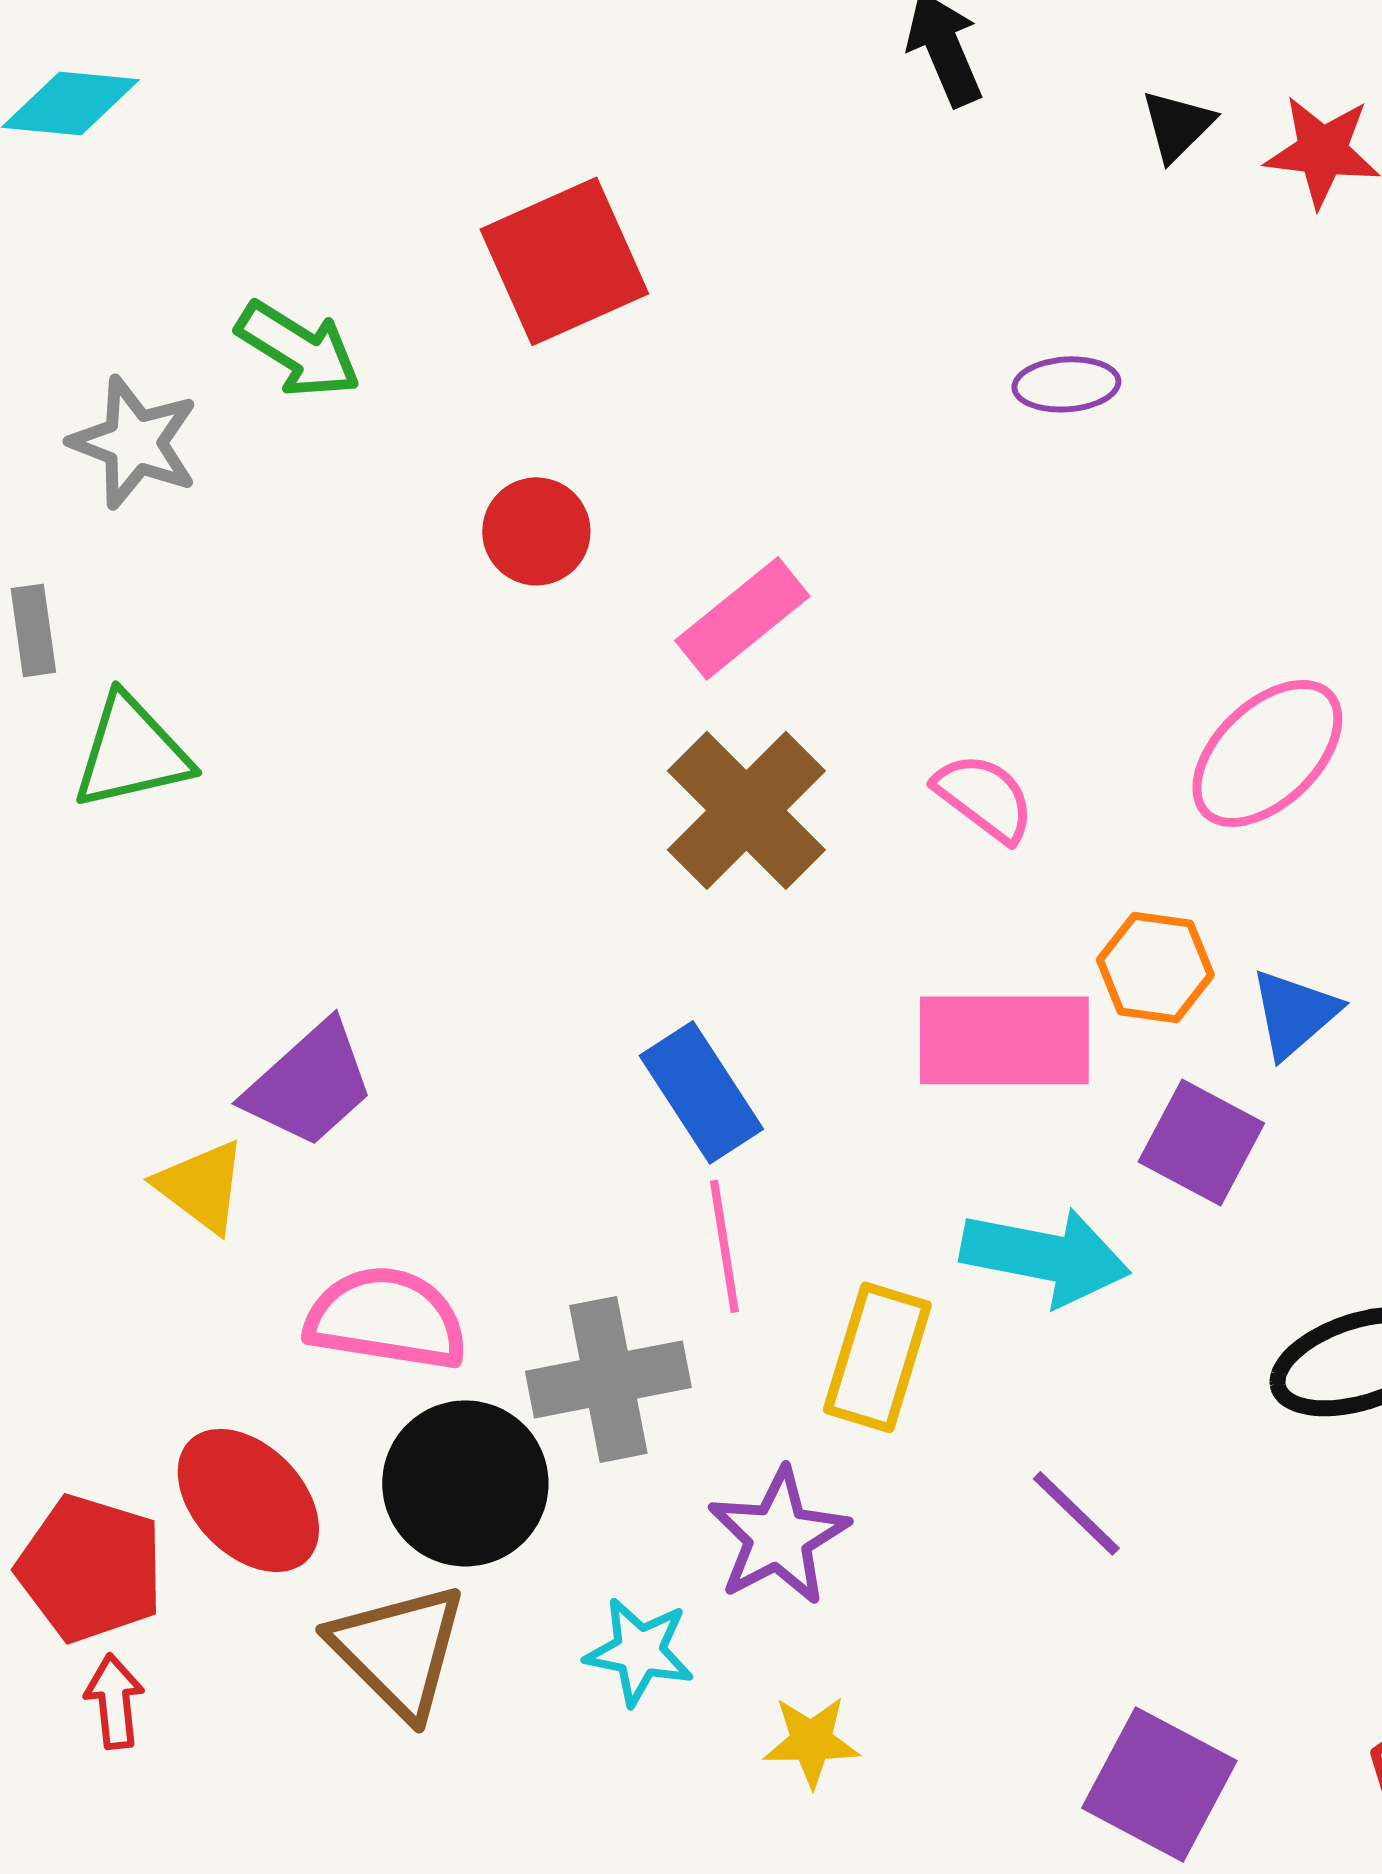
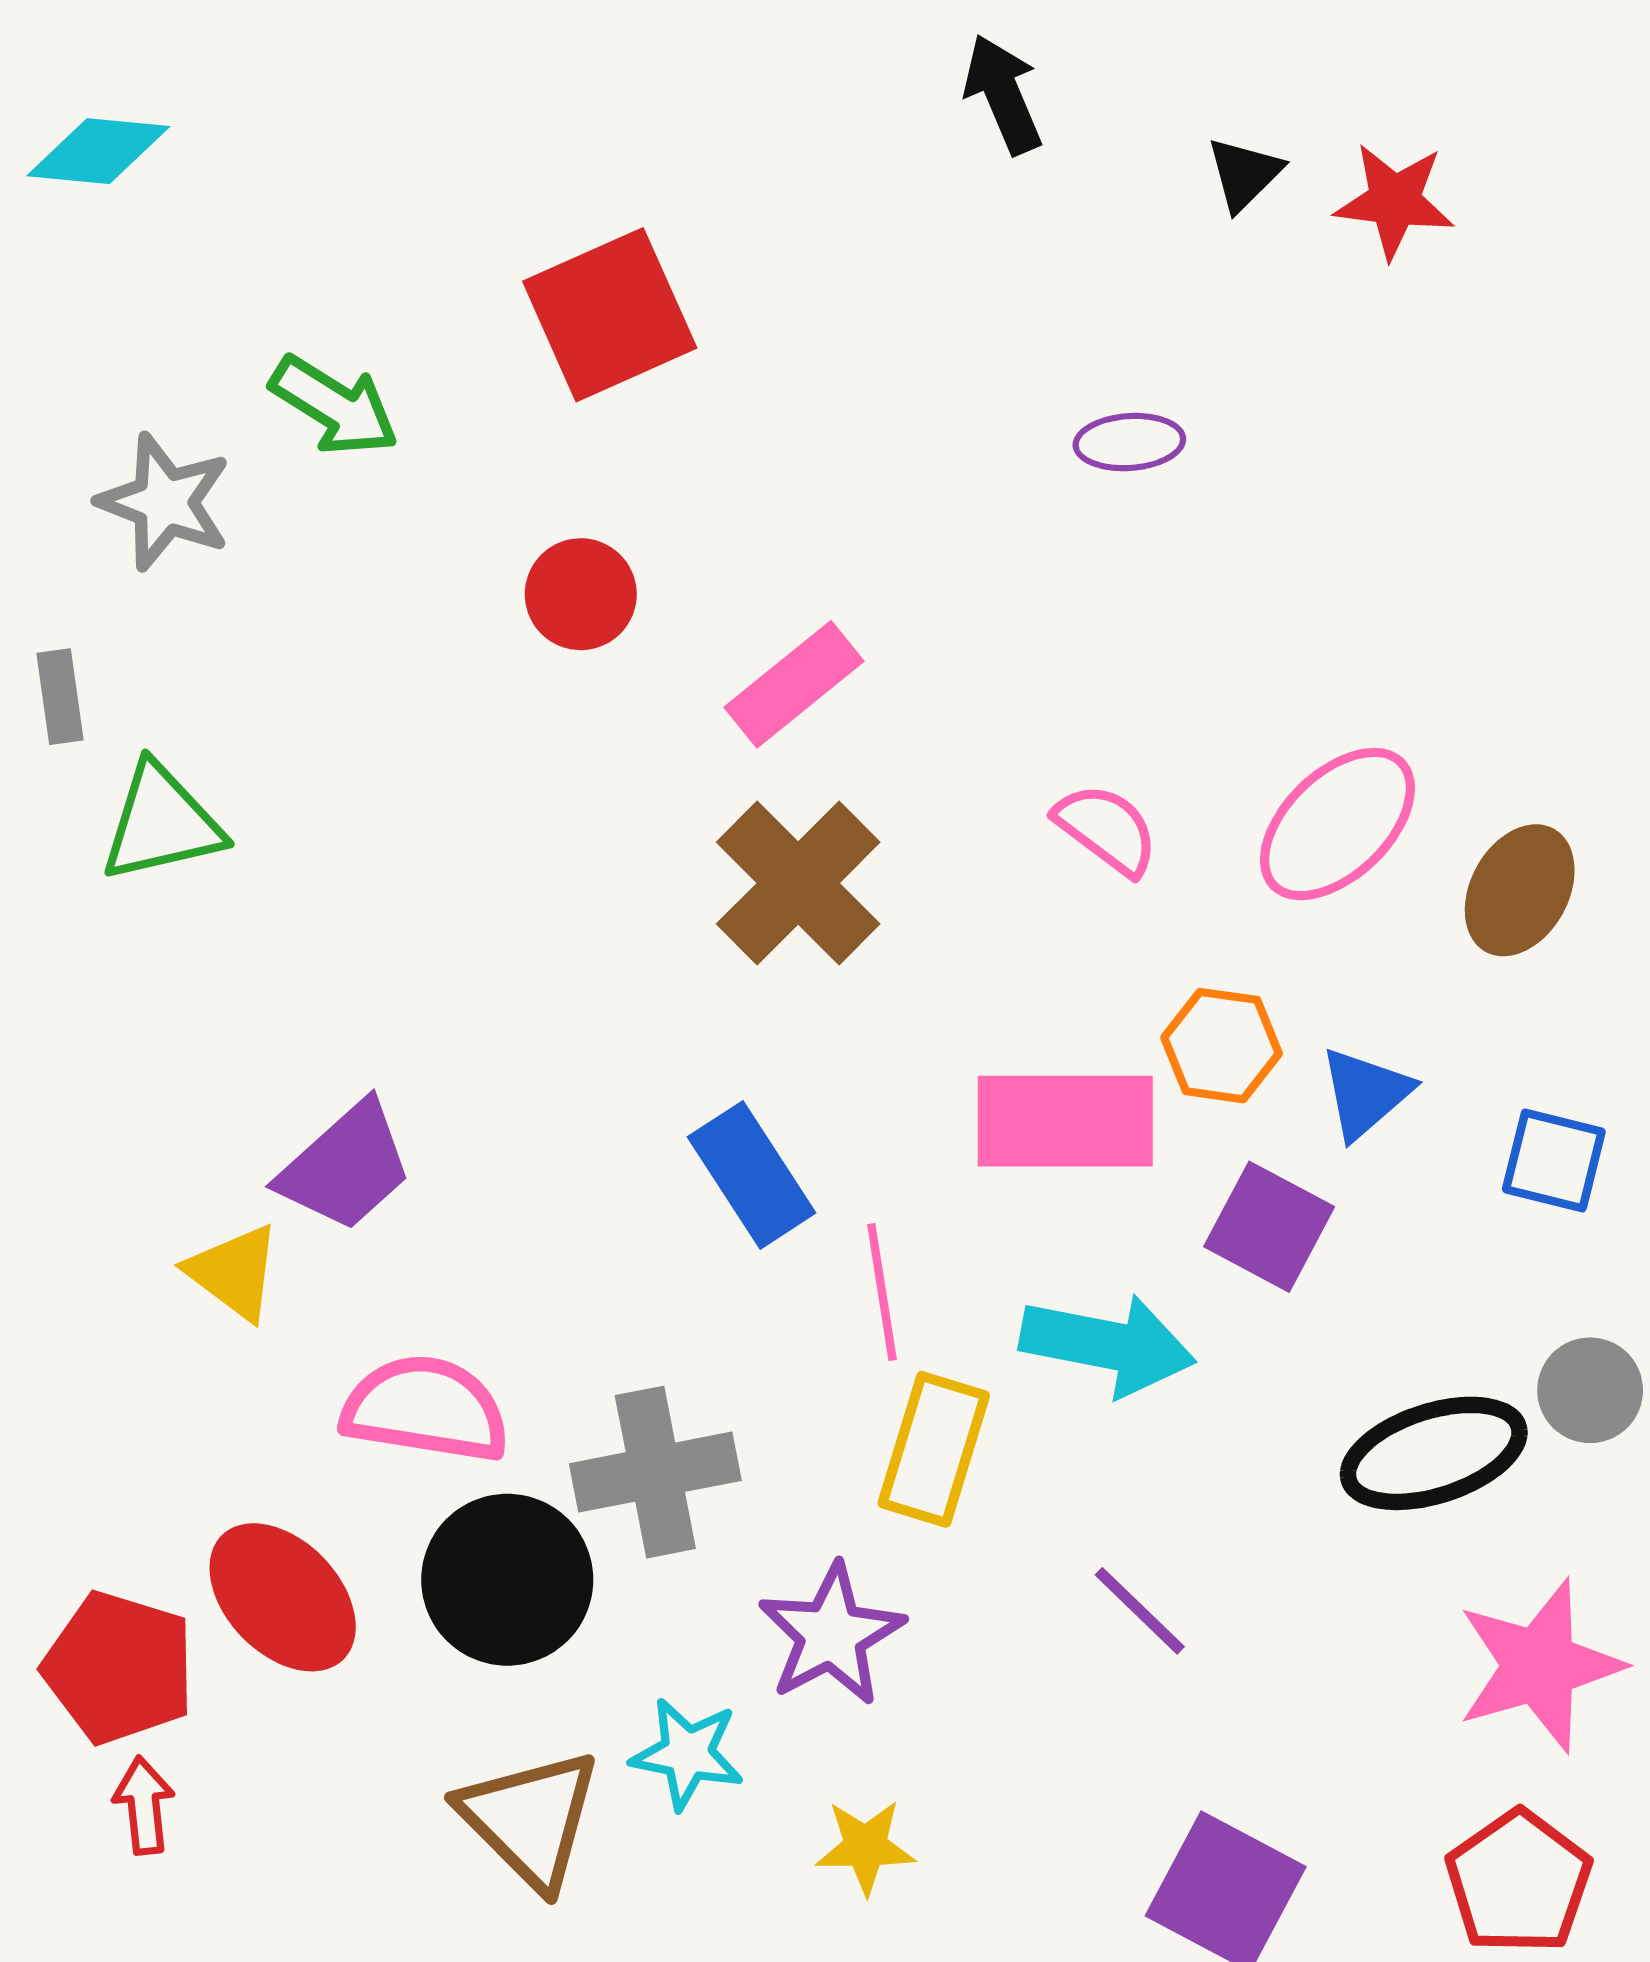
pink semicircle: (984, 797) -> (1107, 829), moved
pink line: (724, 1246) -> (882, 1292), moved
brown triangle: (398, 1650) -> (530, 1819), moved

